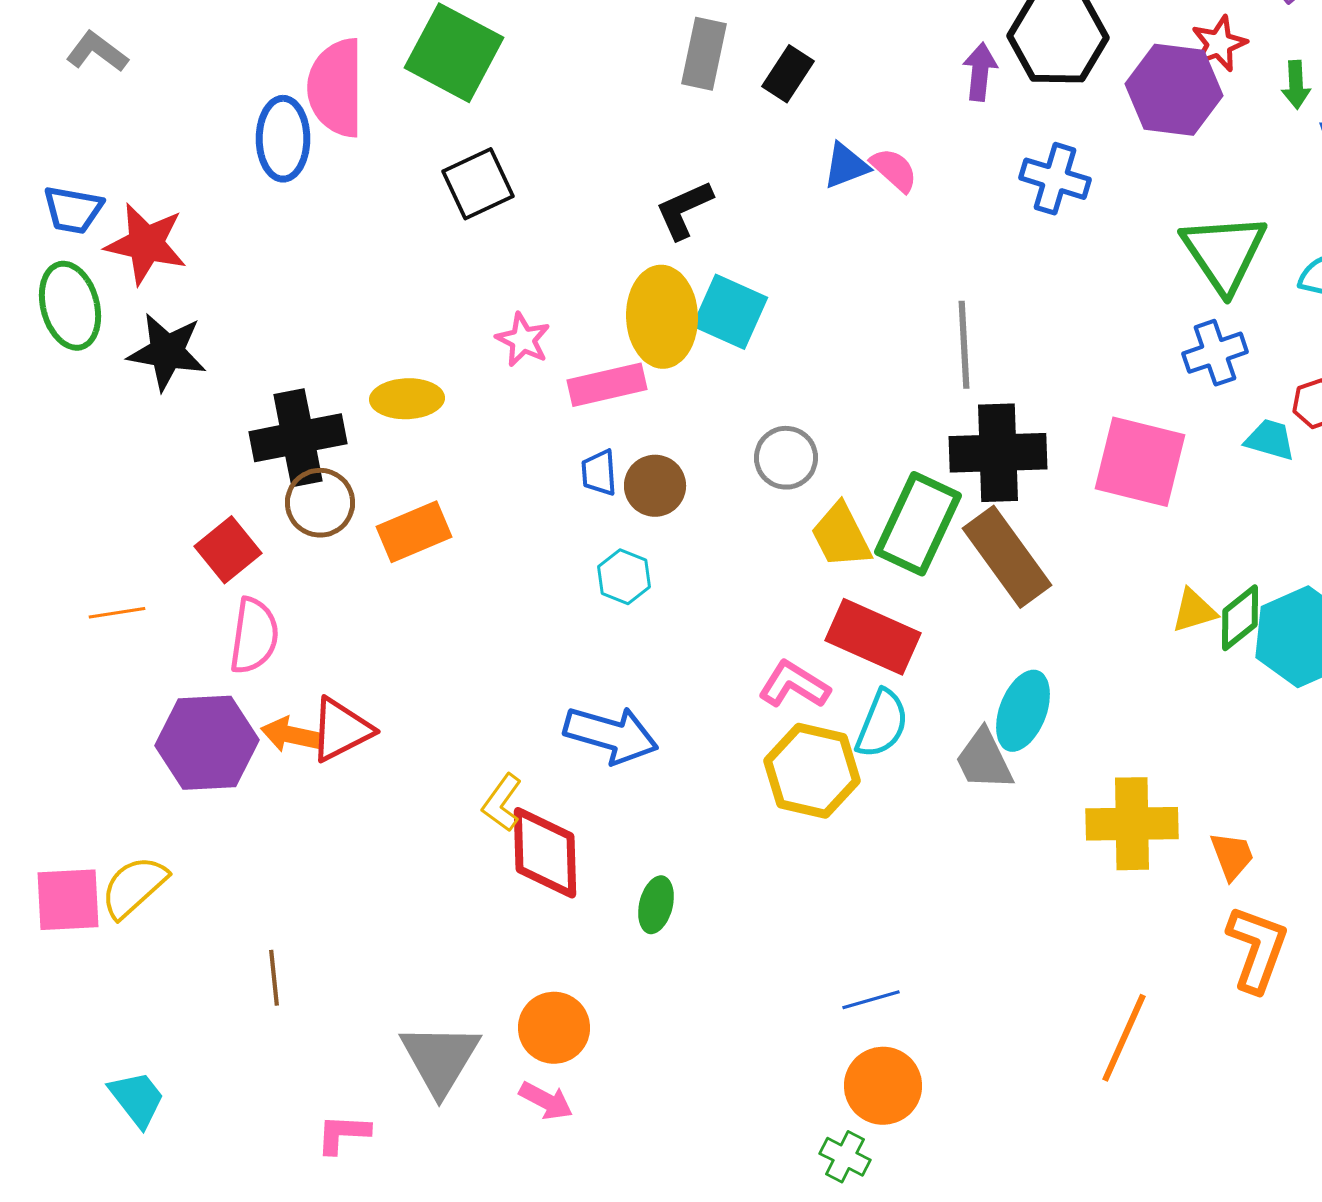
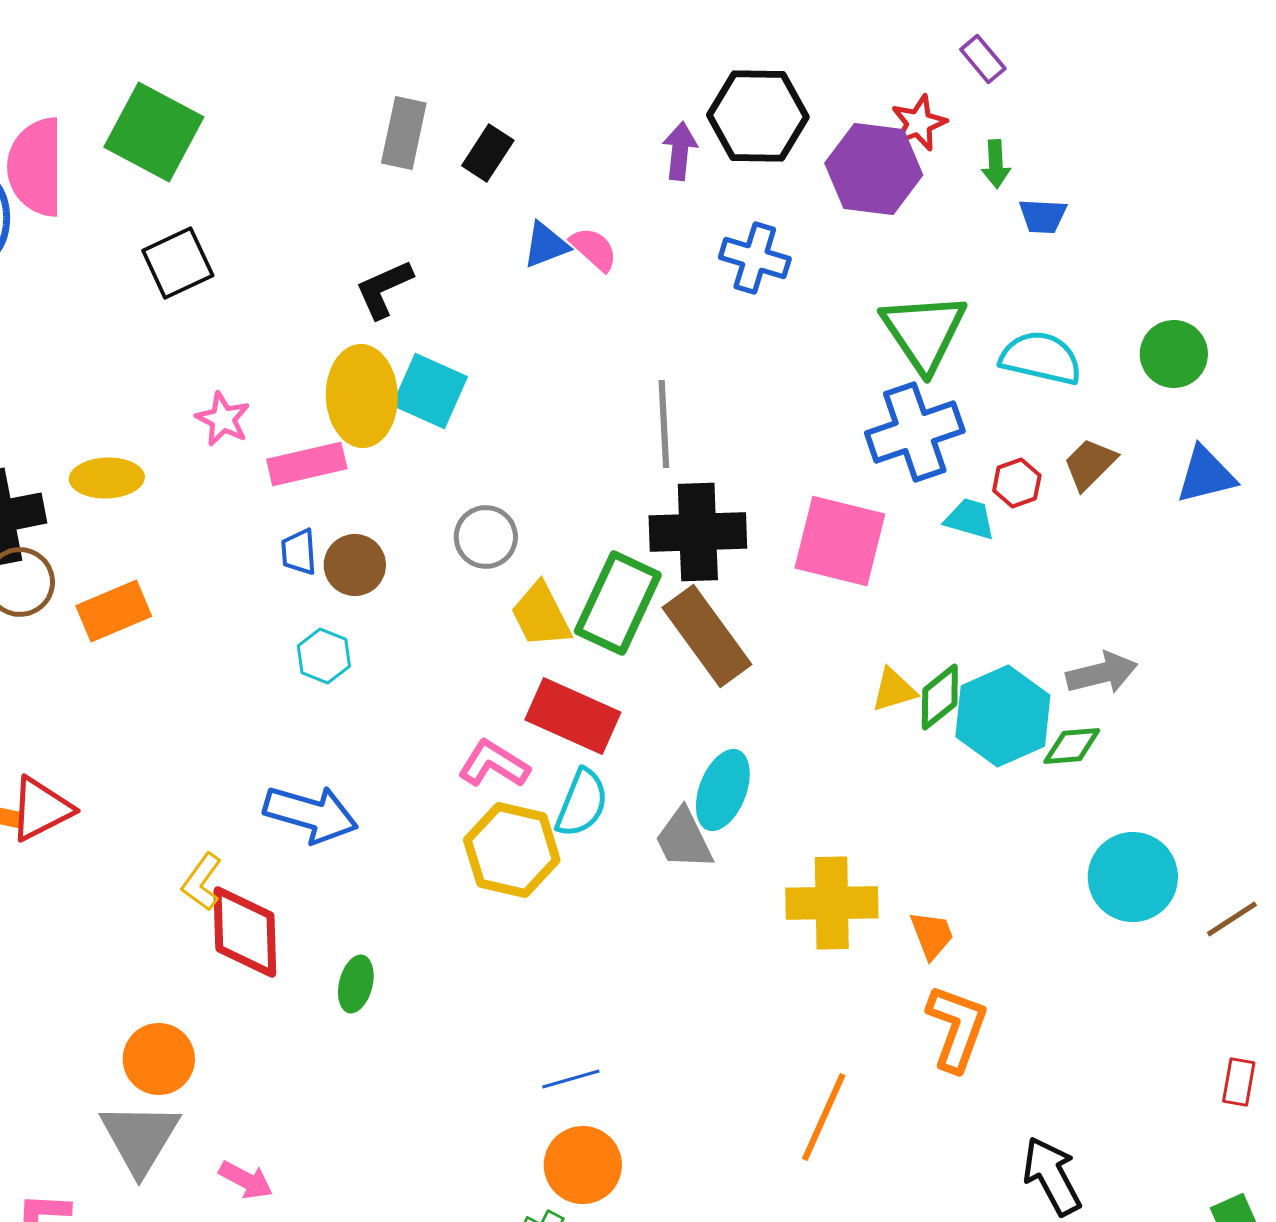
blue cross: (1215, 353) -> (915, 432), size x1.5
orange circle: (554, 1028) -> (159, 1059), moved

